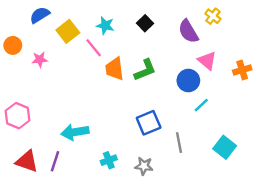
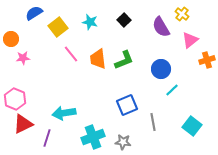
pink line: (94, 48) -> (71, 54), moved
pink star: (40, 59) -> (23, 58), moved
pink triangle: (207, 61) -> (190, 40), moved, turned 42
cyan cross: (109, 160) -> (93, 137), size x1.6
red triangle: (27, 161) -> (23, 124), moved, turned -45

